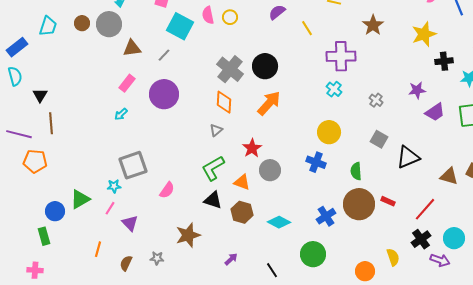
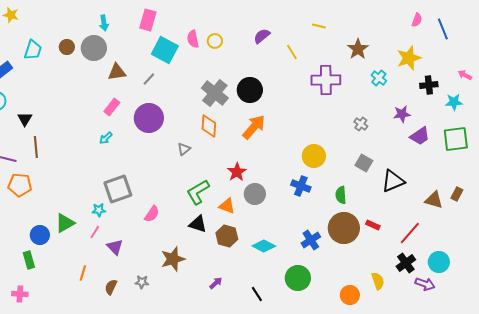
cyan cross: (334, 89) -> (379, 78), moved
gray triangle: (216, 130) -> (184, 149), moved

